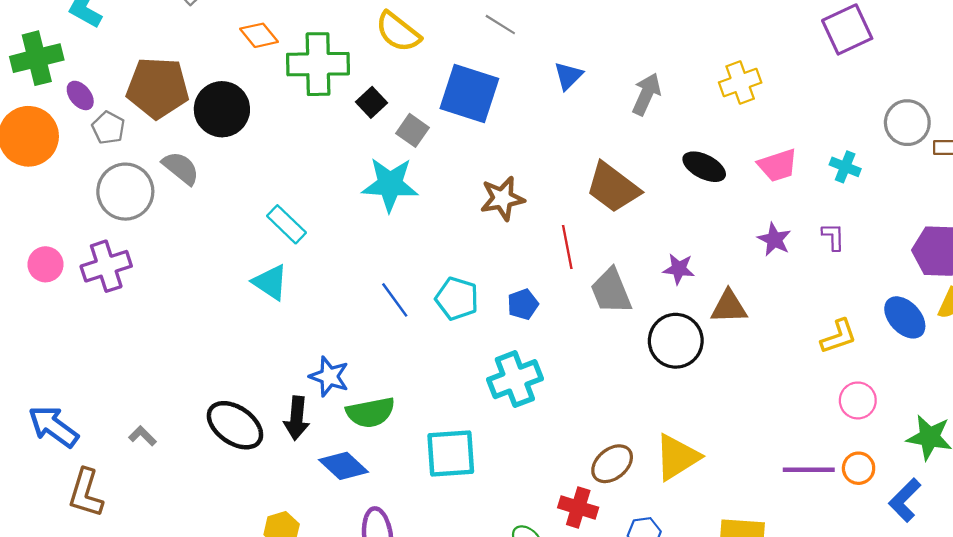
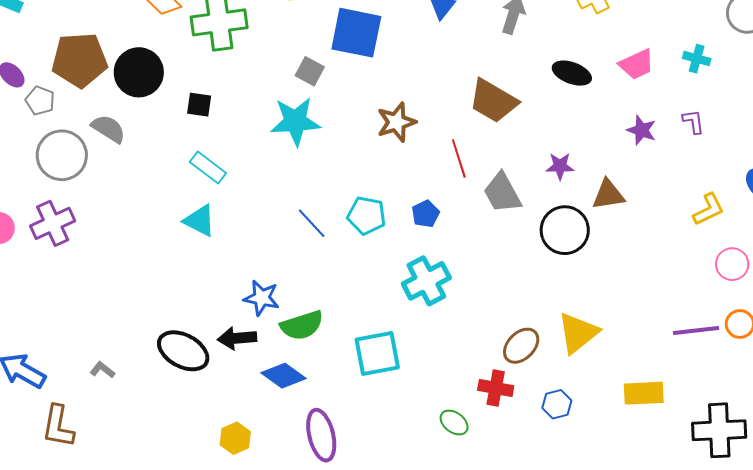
black square: (372, 102) -> (199, 105), moved, turned -32
black arrow: (297, 418) -> (237, 338), turned 87

